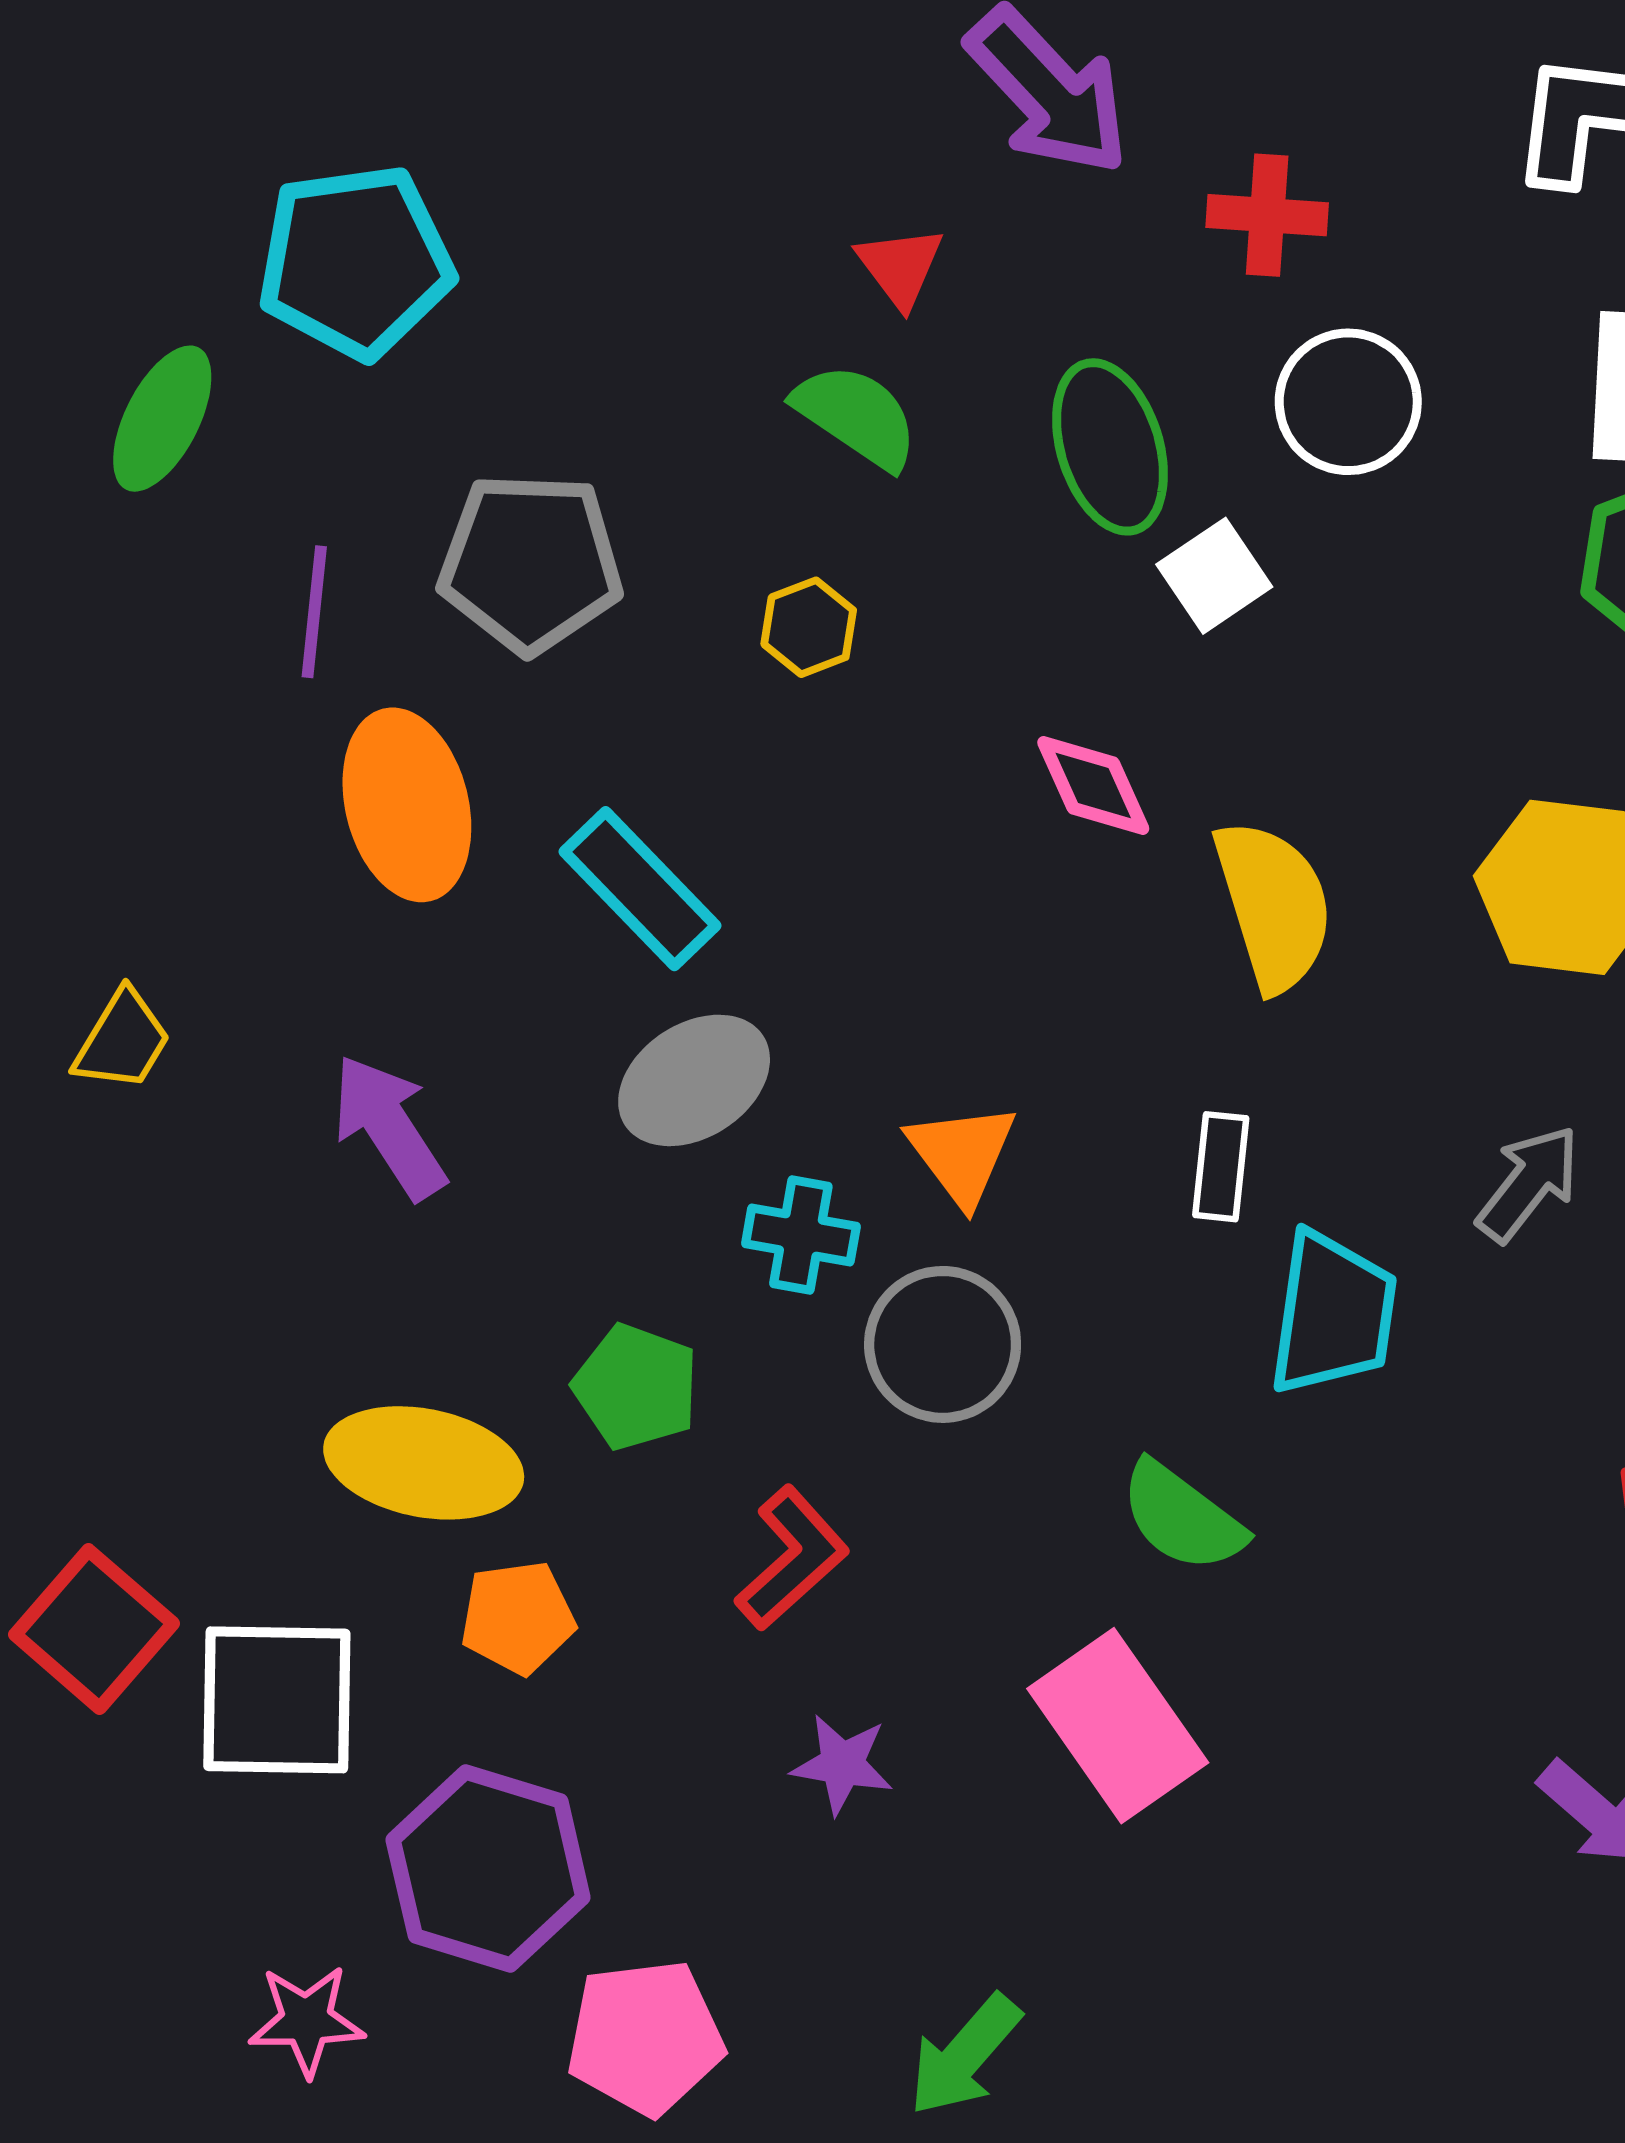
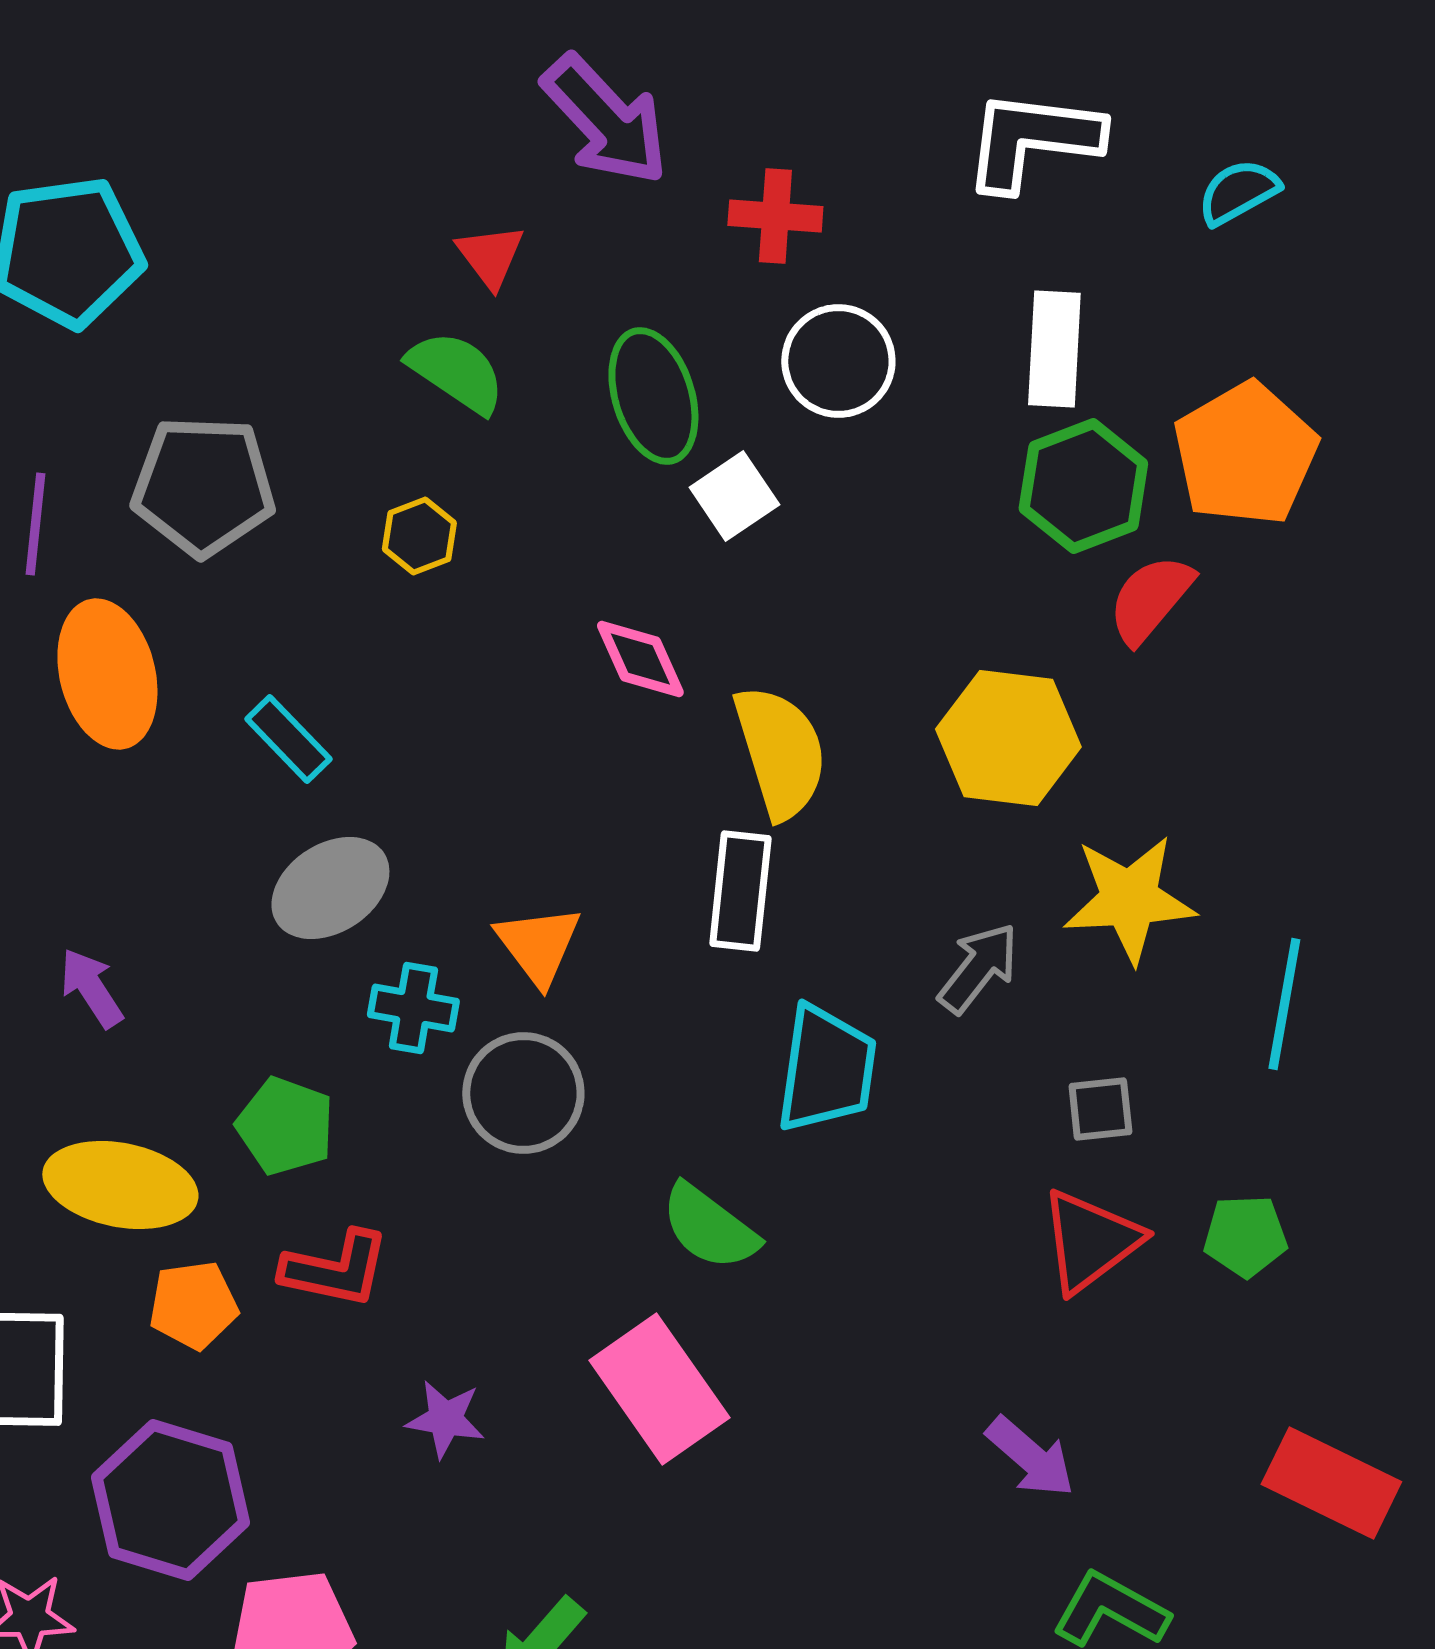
cyan rectangle: (640, 889) -> (288, 739), size x0.7
purple arrow: (389, 1127) -> (91, 988), moved, size x0.7
white rectangle: (1221, 1167) -> (740, 891), moved, size x1.4
red L-shape: (792, 1558) -> (335, 1269), moved, turned 54

